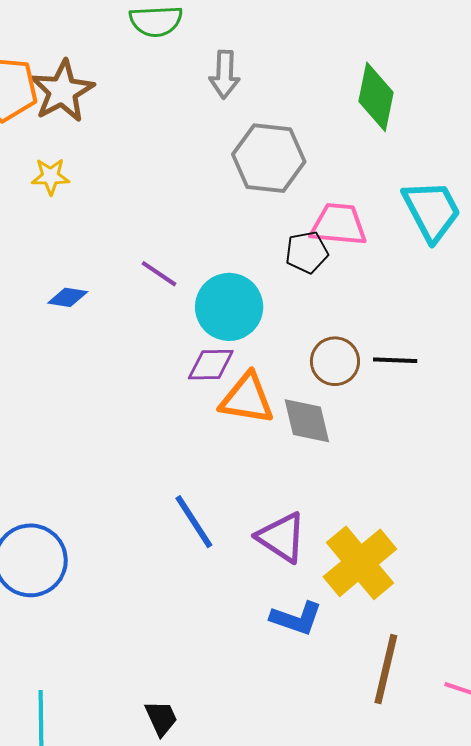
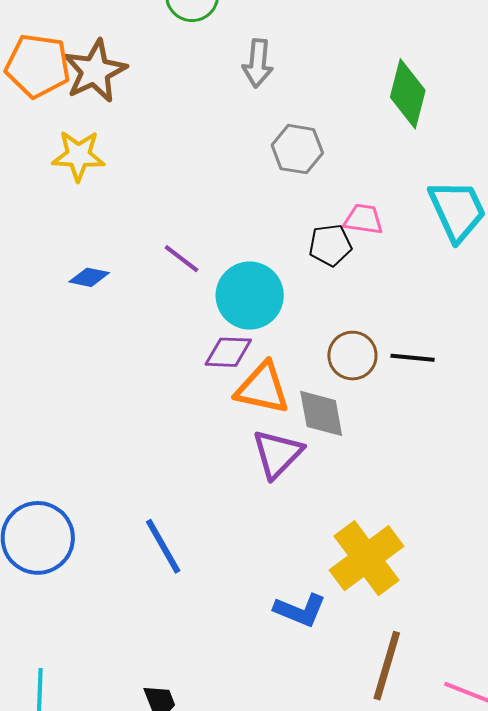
gray hexagon: (269, 158) -> (297, 149), size x0.7
yellow star: (51, 176) -> (78, 156), size x1.4
pink trapezoid: (339, 224) -> (363, 219), size x0.7
blue line: (194, 522) -> (163, 546), moved
purple triangle: (282, 537) -> (277, 454), moved, turned 38

